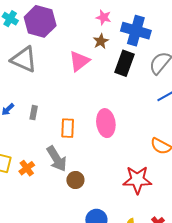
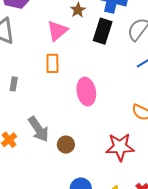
orange rectangle: (68, 128) -> (52, 63), moved
brown circle: (75, 180) -> (66, 145), moved

